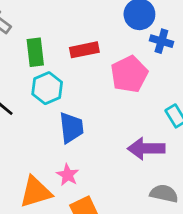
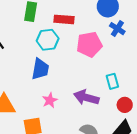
cyan hexagon: (47, 88) -> (48, 40), moved
pink star: (68, 175) -> (50, 100), moved

